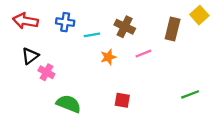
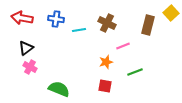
orange star: (108, 57) -> (106, 62), moved
pink cross: (46, 72) -> (30, 67), moved
green line: (190, 94) -> (135, 72), moved

